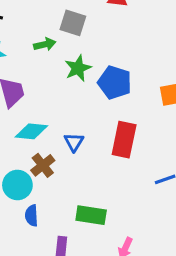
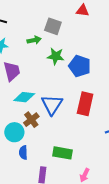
green star: (78, 68) -> (56, 56), turned 30
blue triangle: (74, 142) -> (52, 105), size x1.6

